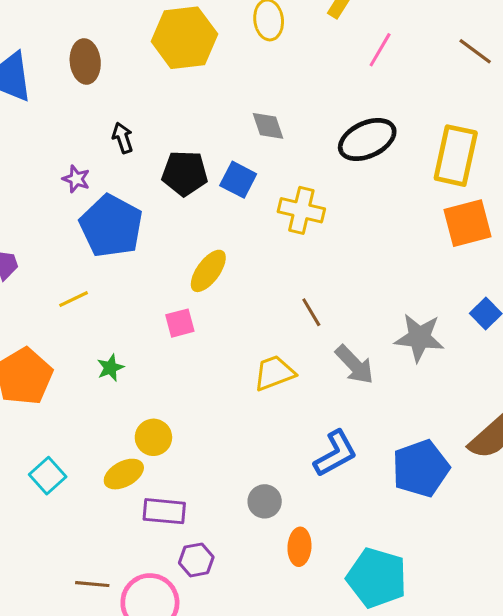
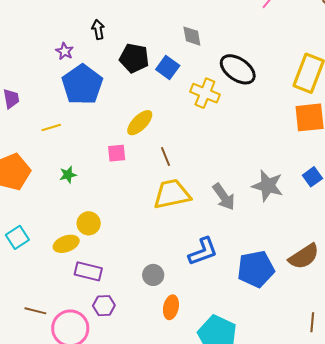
black ellipse: (367, 140) -> (238, 69), moved, turned 51
brown line: (311, 312) -> (165, 157), moved
yellow trapezoid: (274, 373) -> (172, 194), size x1.4

